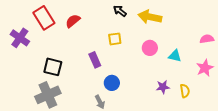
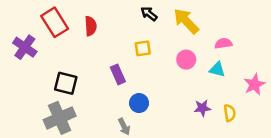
yellow arrow: (150, 17) -> (186, 21), turned 35
red semicircle: (73, 21) -> (91, 26), turned 126
pink semicircle: (207, 39) -> (223, 43), moved

